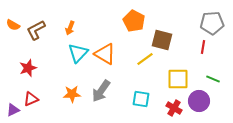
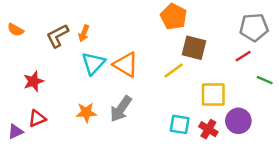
orange pentagon: (134, 21) -> (174, 17), moved
brown L-shape: (36, 30) -> (57, 36), moved
red line: (203, 47) -> (243, 56), turned 48
green line: (213, 79) -> (265, 80), moved
cyan square: (141, 99) -> (180, 124), moved

